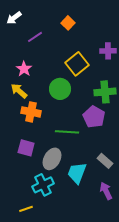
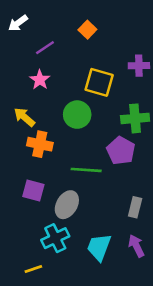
yellow square: (77, 64) -> (99, 82), turned -35
pink star: (24, 69) -> (40, 80), moved
gray rectangle: (105, 161) -> (135, 207), turned 63
cyan trapezoid: (77, 173) -> (99, 247), moved

